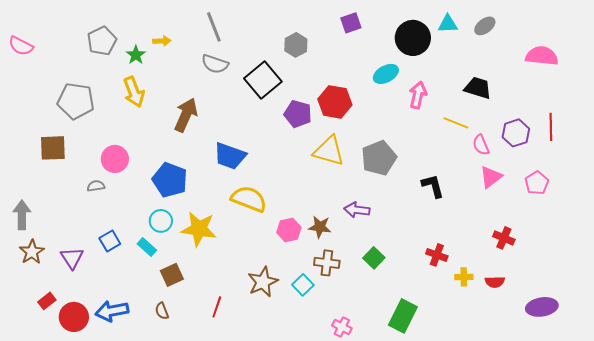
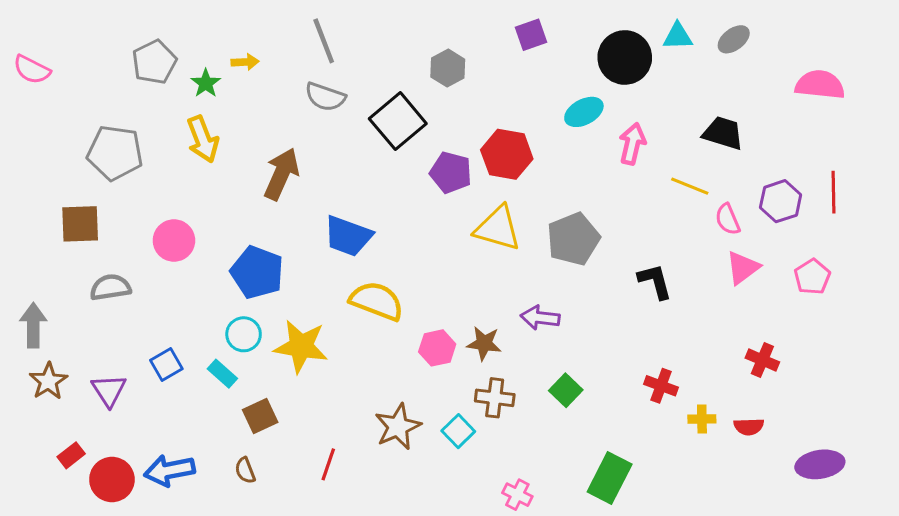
gray semicircle: (96, 186) -> (110, 287), moved, size x1.5

